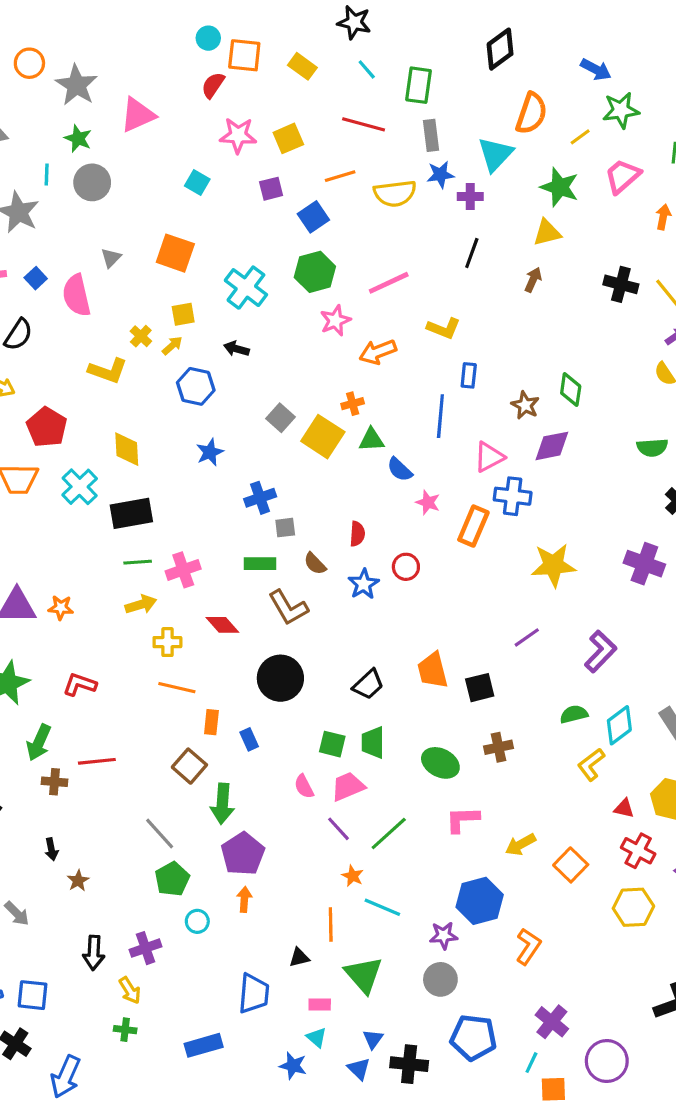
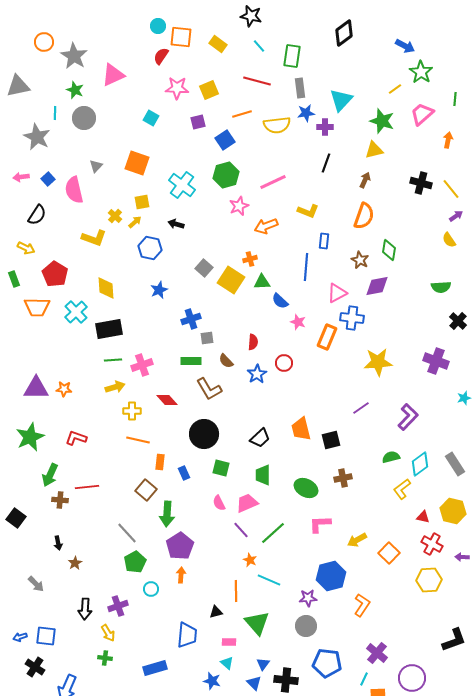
green star: (621, 110) -> (421, 72), turned -30
orange semicircle: (531, 113) -> (364, 216), moved
green square: (332, 744) -> (221, 468), moved

